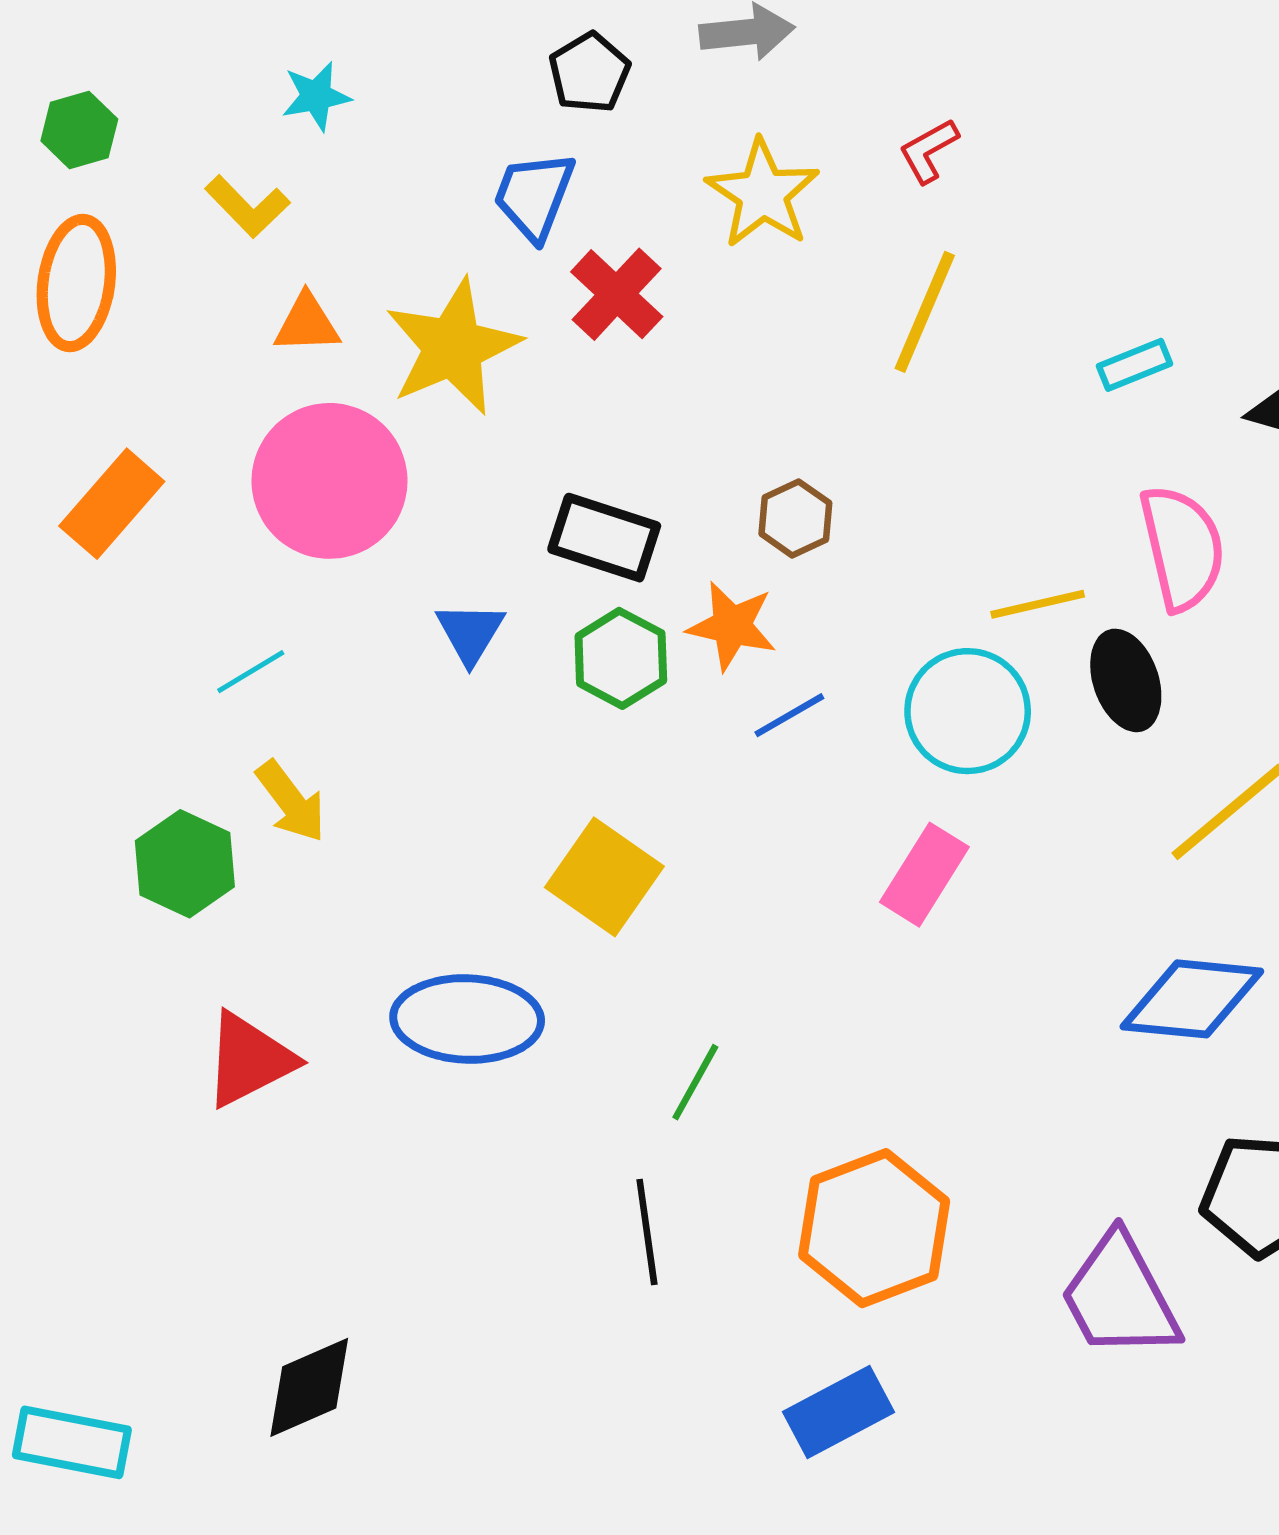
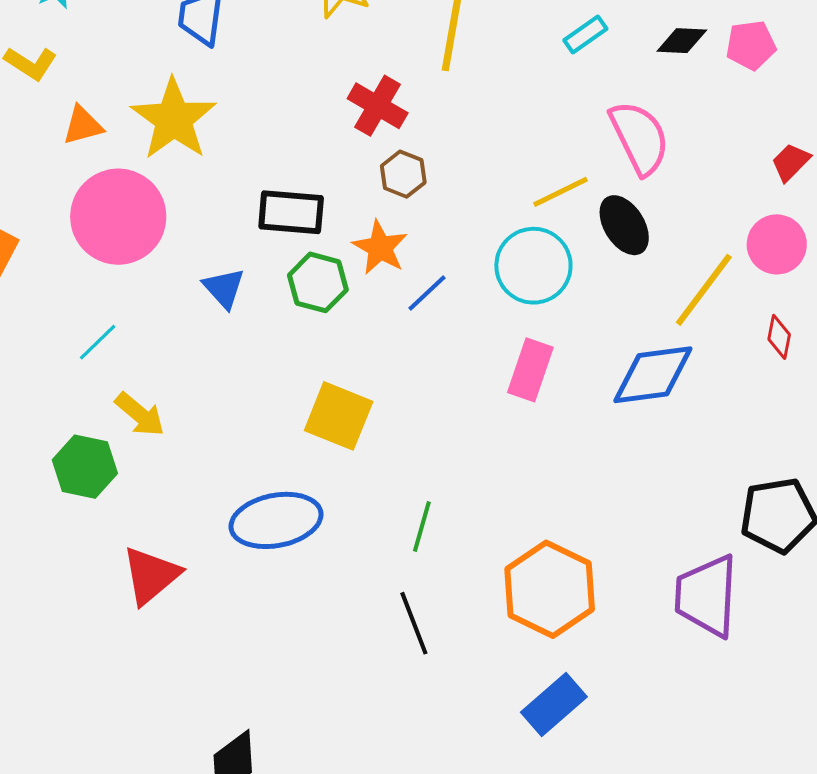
red cross: (617, 294) -> (378, 106), moved
orange star: (732, 626) -> (380, 248), turned 30
blue diamond: (1192, 999) -> (653, 375), moved
purple trapezoid: (1120, 1296) -> (707, 596), turned 44

